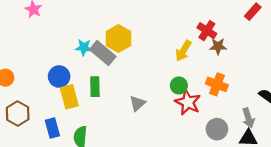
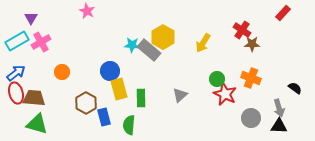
yellow arrow: (183, 51) -> (203, 43), moved
green rectangle: (95, 87) -> (141, 98), moved
brown hexagon: (18, 113) -> (86, 103), moved

